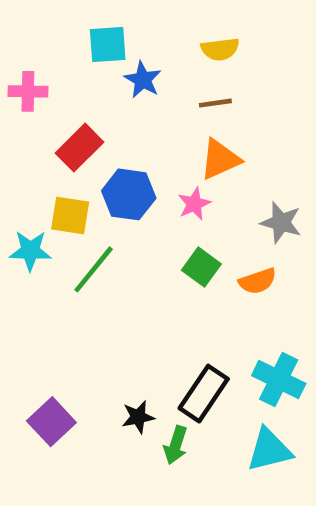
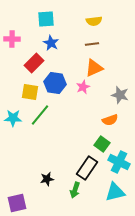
blue star: (143, 80) -> (51, 43), moved
cyan star: (30, 251) -> (13, 118), moved
green square: (201, 267) -> (102, 144), moved
black star: (138, 417) -> (47, 179), moved
purple square: (51, 422) -> (17, 203), moved, turned 30

